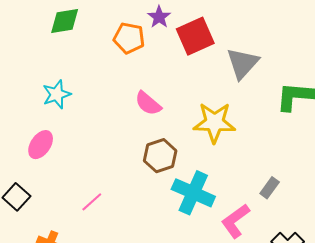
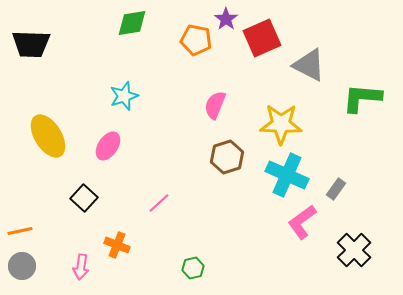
gray triangle: (242, 63) -> (309, 65), turned -45
pink semicircle: (148, 103) -> (215, 105), turned 72
cyan cross: (193, 193) -> (287, 175), moved

